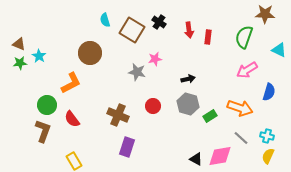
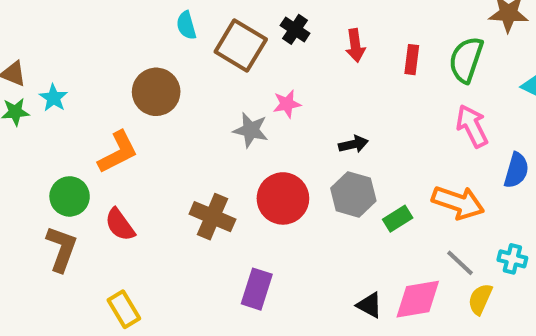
red rectangle: (208, 37) -> (412, 60), moved
pink arrow: (247, 70) -> (472, 126), turned 95
red circle: (153, 106) -> (283, 198), size x1.6
purple rectangle: (127, 147) -> (257, 289), moved
yellow semicircle: (268, 156) -> (480, 299), moved

